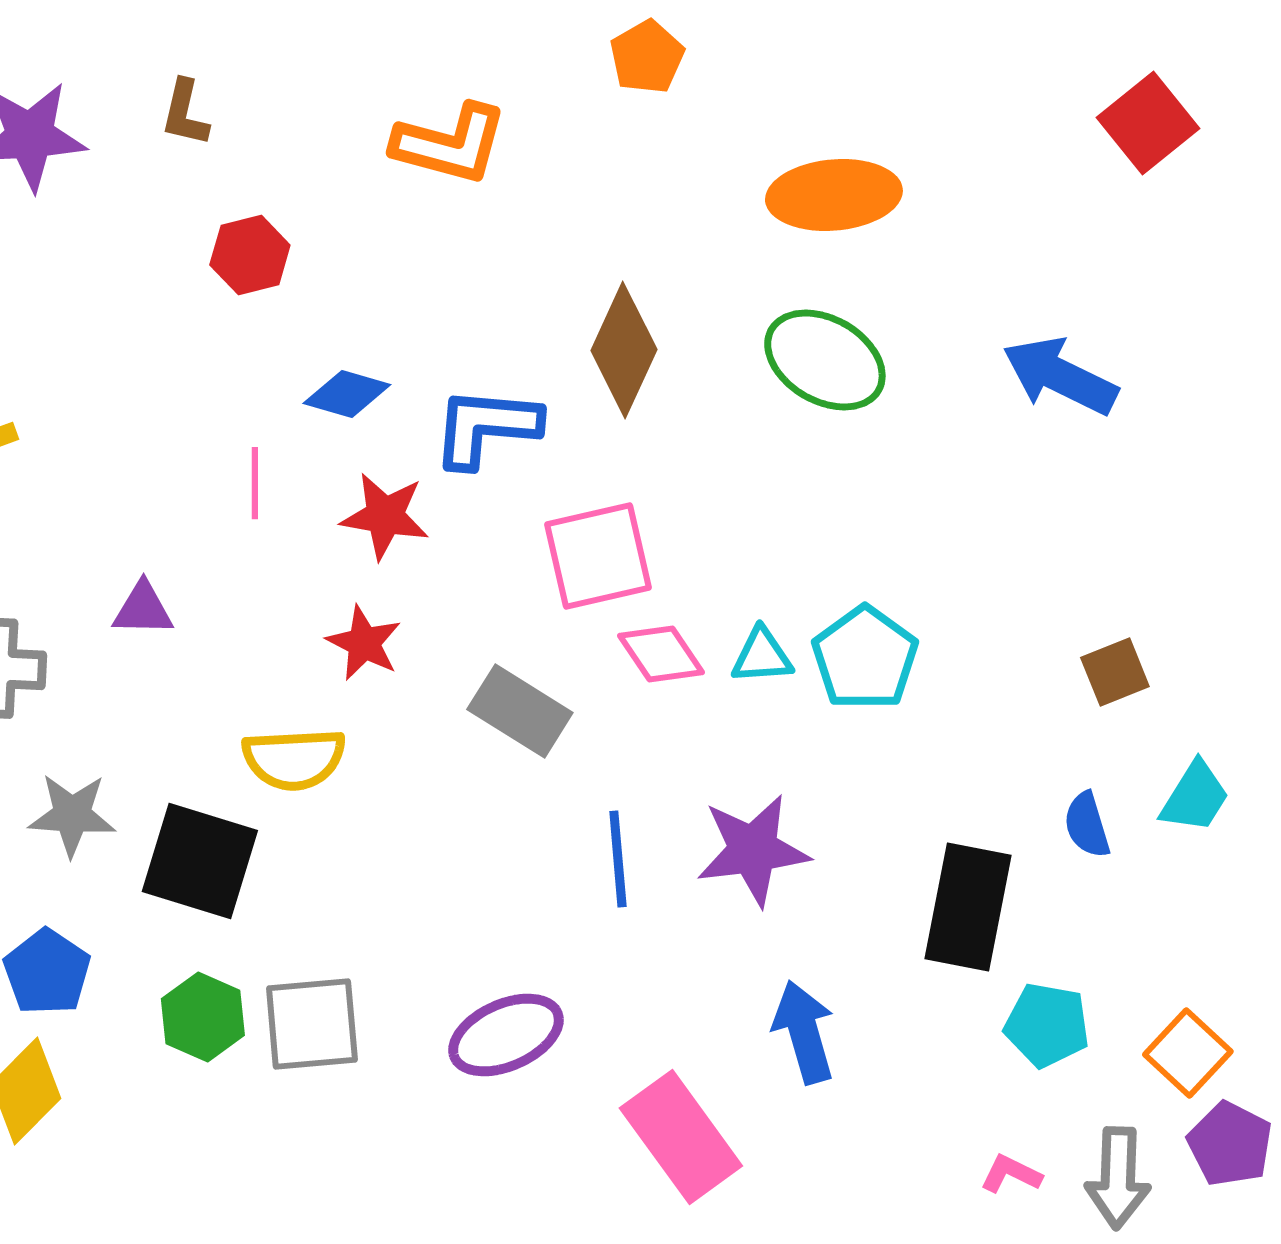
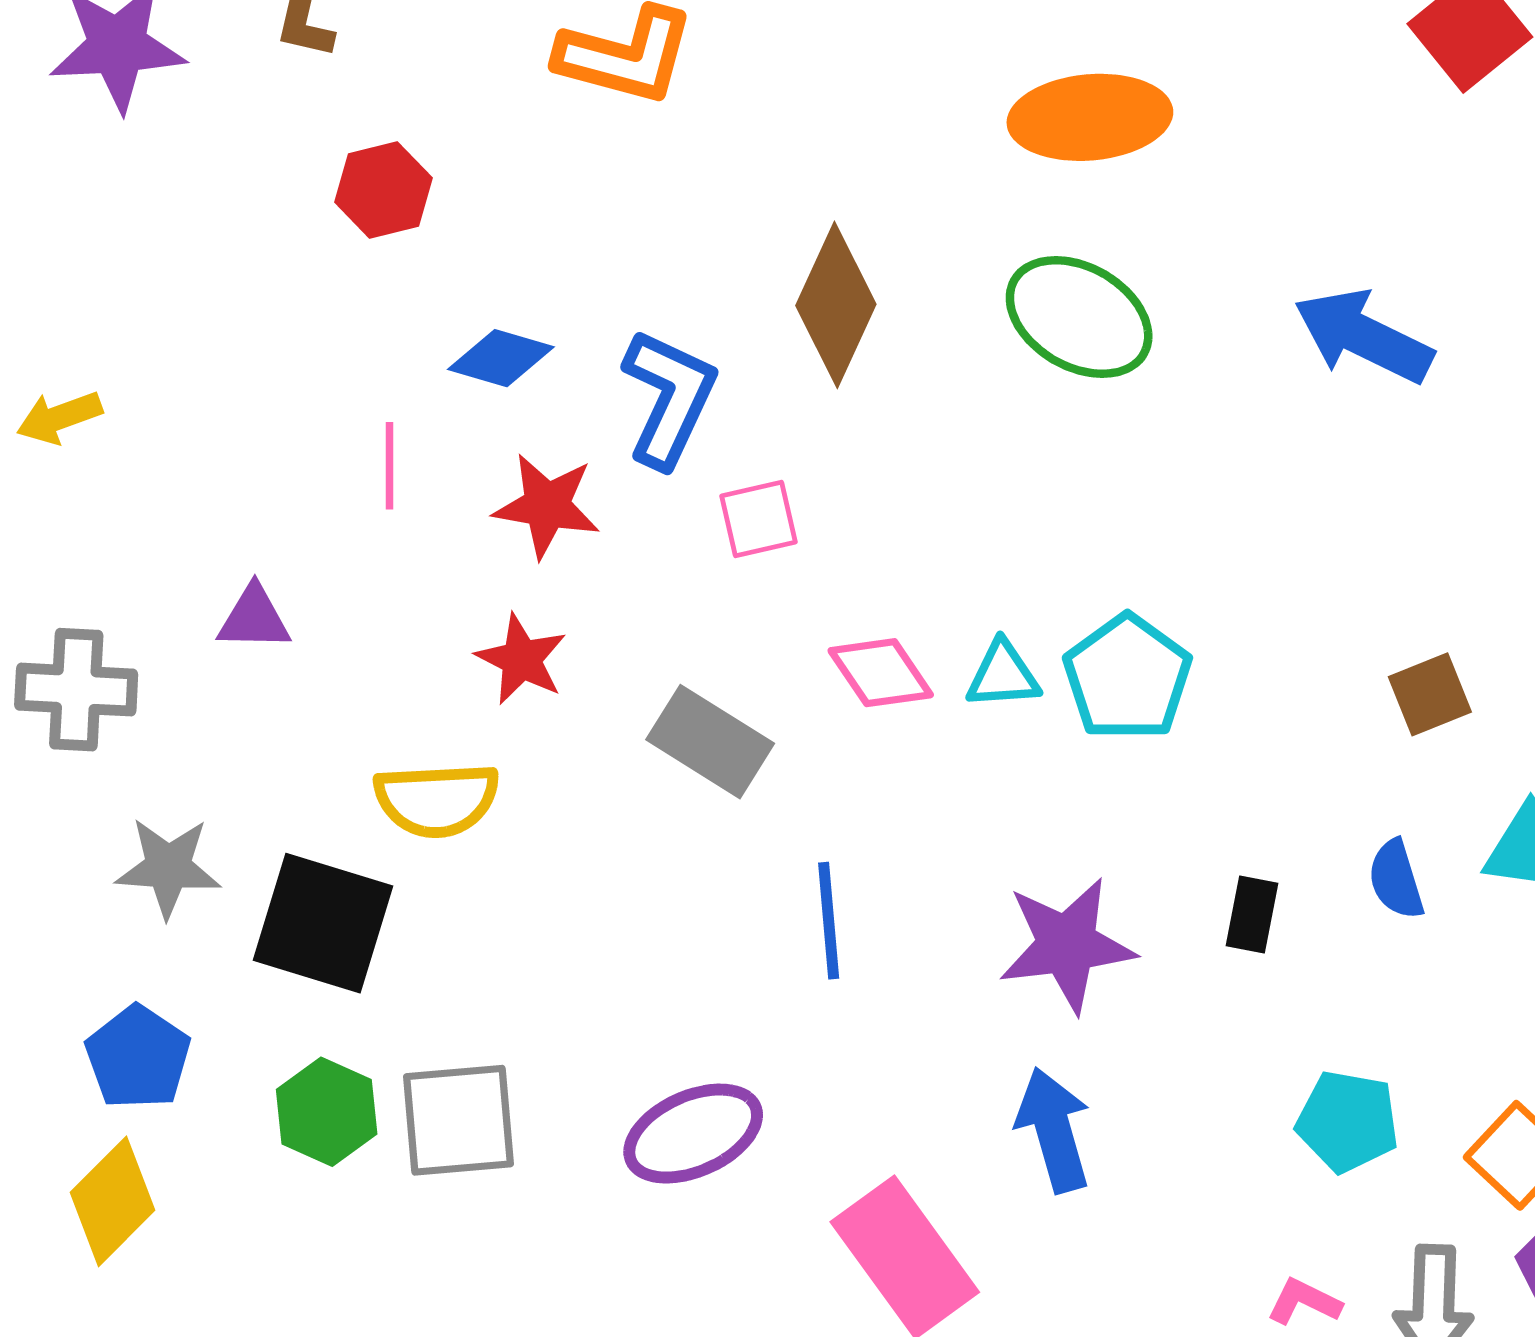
blue L-shape: (486, 427) -> (669, 398), turned 110
pink square: (598, 556) -> (758, 519), moved, size x0.6
purple star: (753, 850) -> (1067, 945), moved
black rectangle: (968, 907) -> (1252, 915), moved, size x0.5

